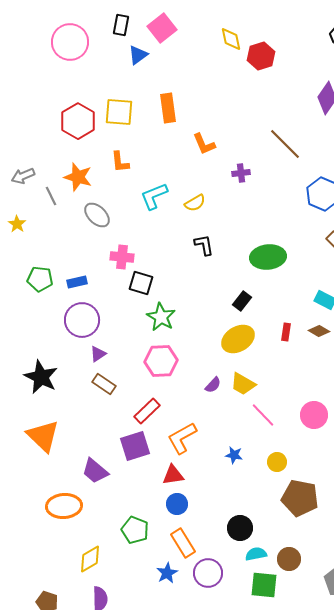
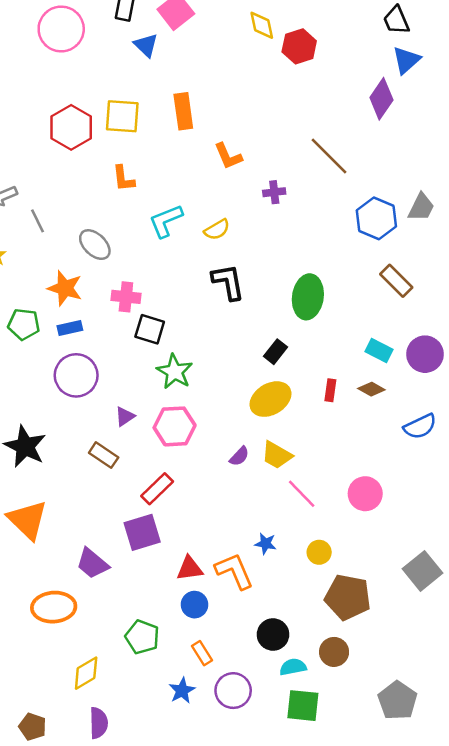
blue triangle: (138, 55) -> (146, 45), turned -40
orange star: (78, 177) -> (65, 288), moved
black L-shape: (204, 245) -> (228, 282), size x1.4
green ellipse: (268, 257) -> (308, 297), turned -76
purple triangle: (98, 354) -> (125, 416), moved
orange L-shape: (182, 438) -> (234, 571), moved, turned 96
orange rectangle: (183, 543) -> (202, 653), size x0.7
brown circle: (289, 559) -> (334, 652), moved

